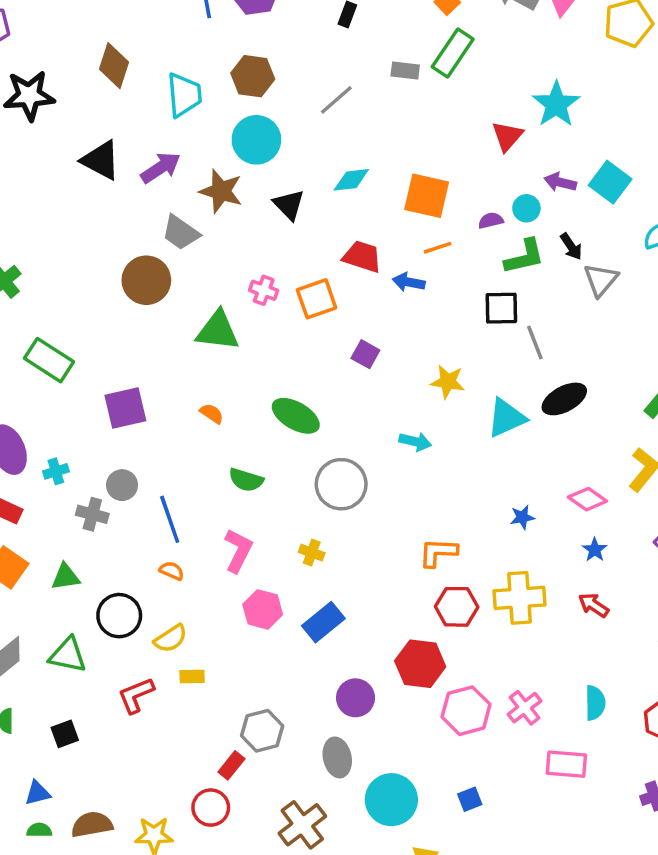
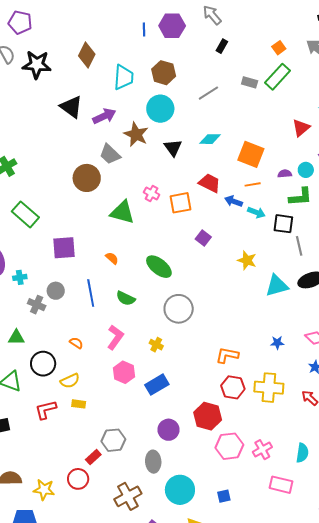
cyan arrow: (415, 442) -> (256, 212), moved
blue line: (170, 519) -> (91, 293), moved

